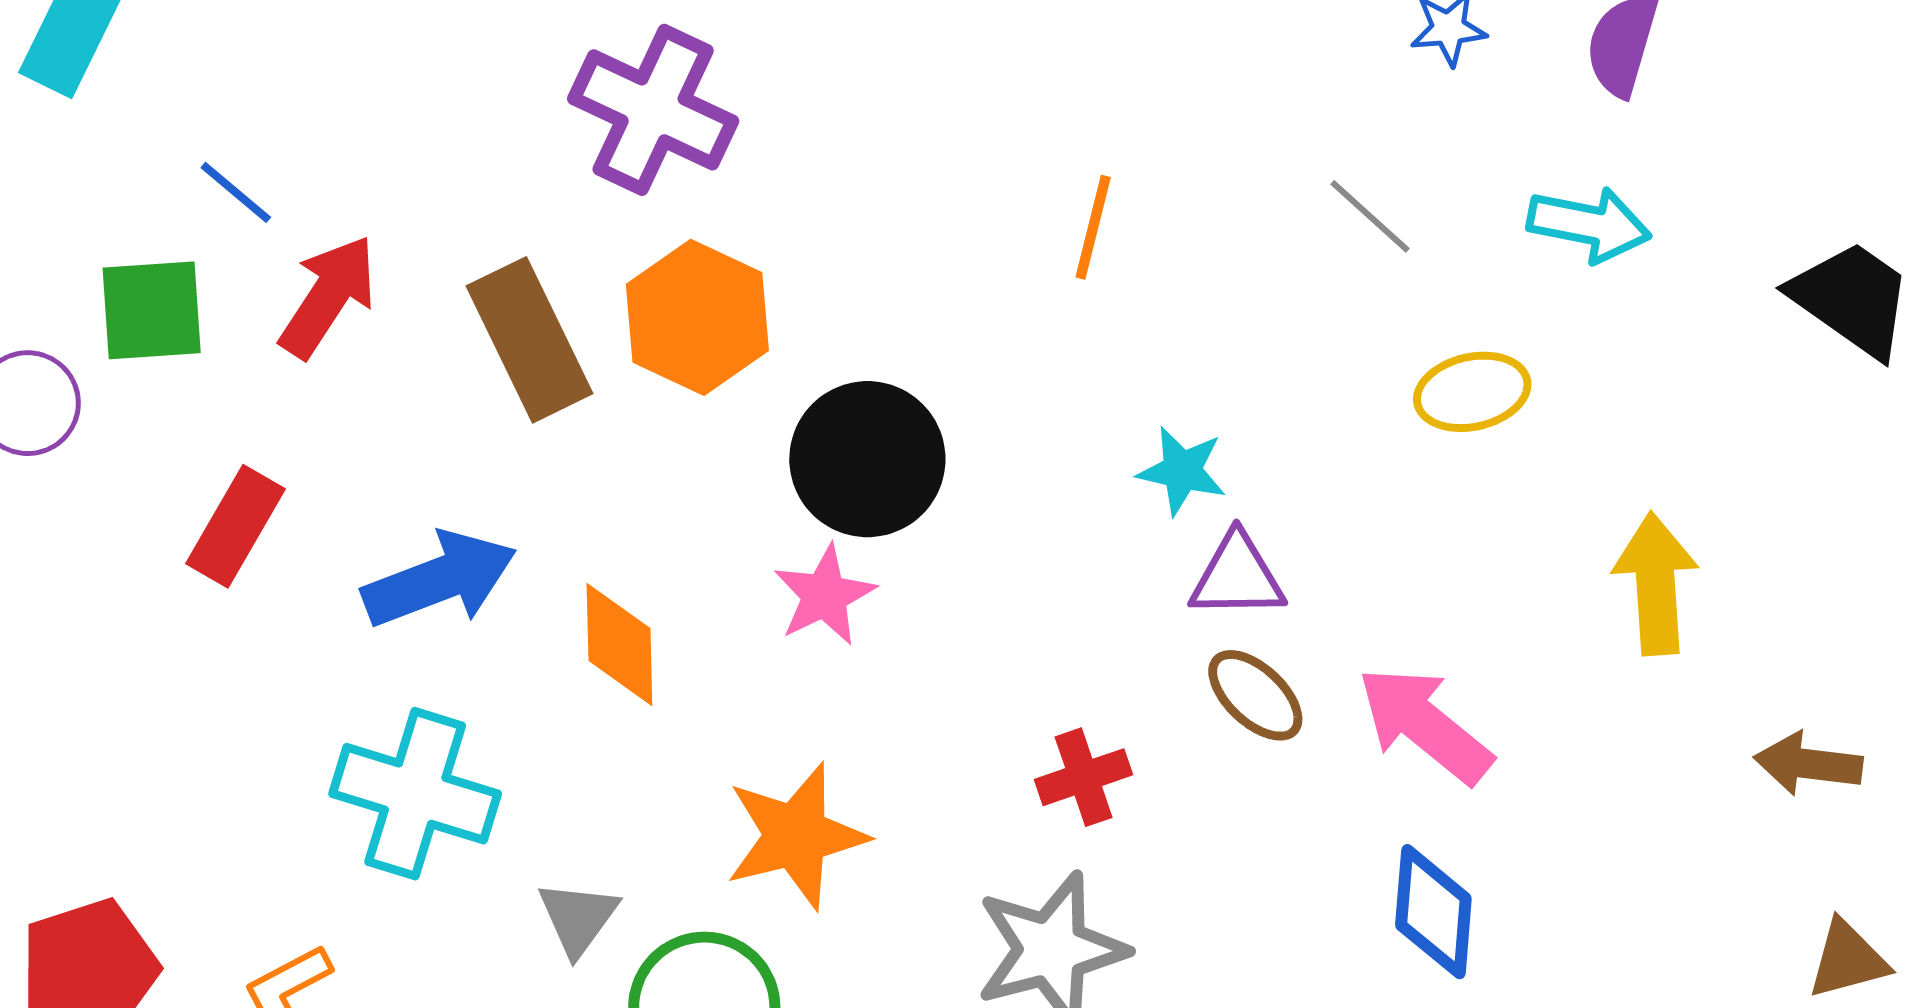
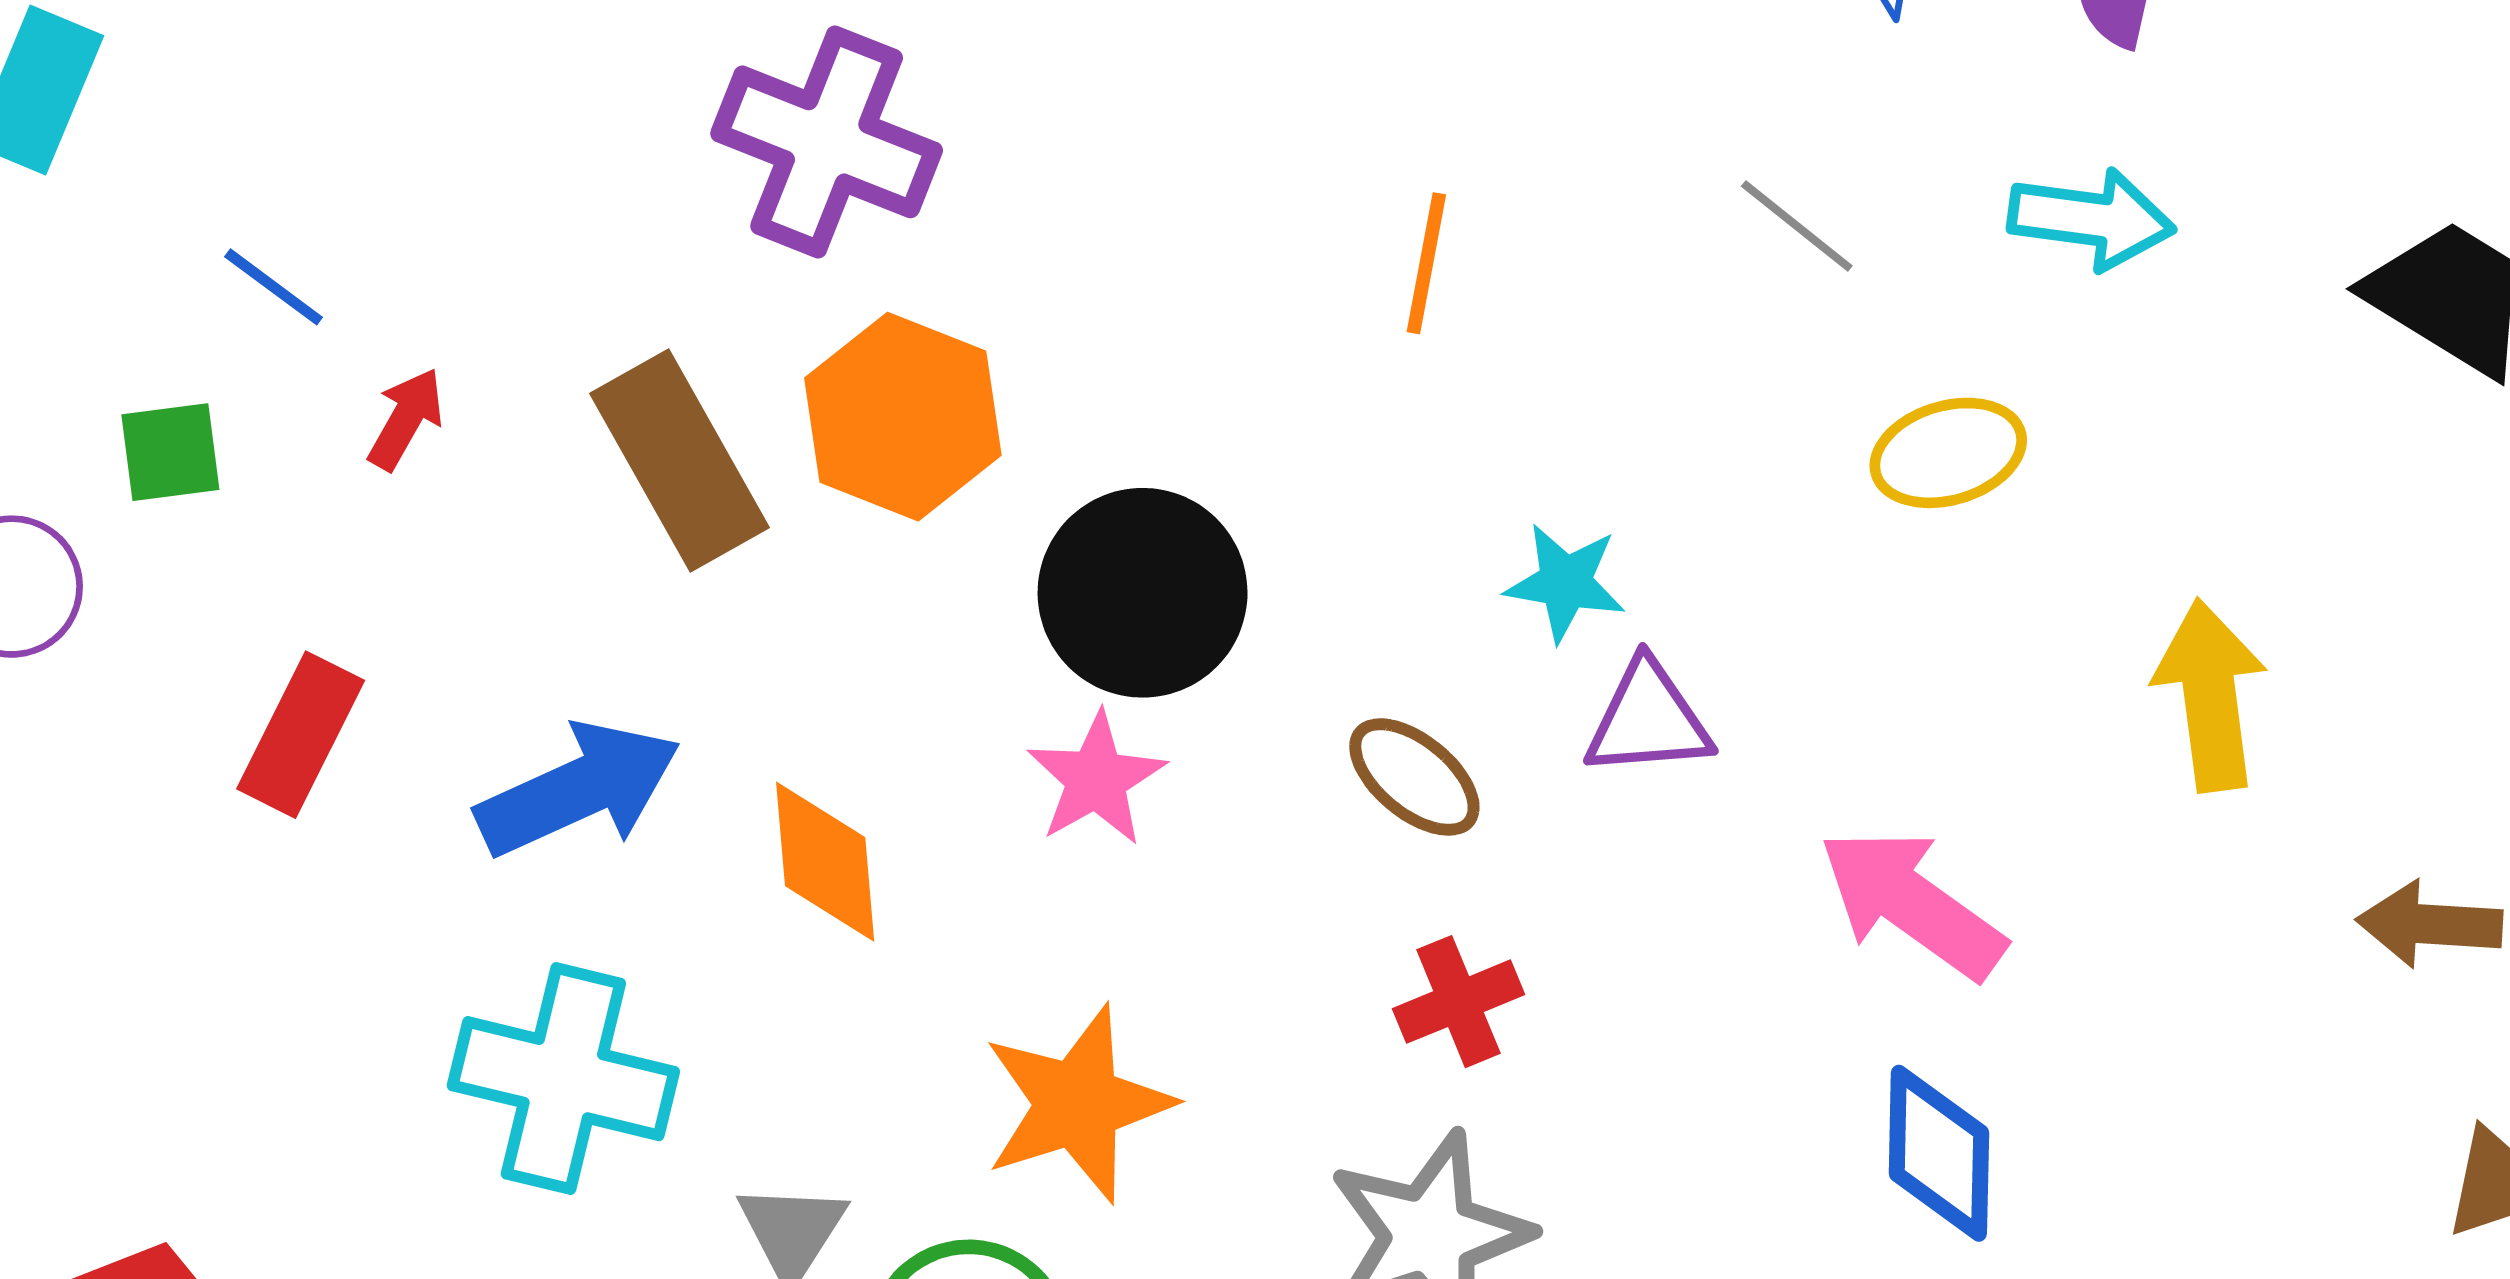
red arrow: (328, 296) -> (406, 419), size x0.6
green square: (152, 310) -> (170, 452), size x0.7
brown ellipse: (1255, 695) -> (1414, 777), moved

